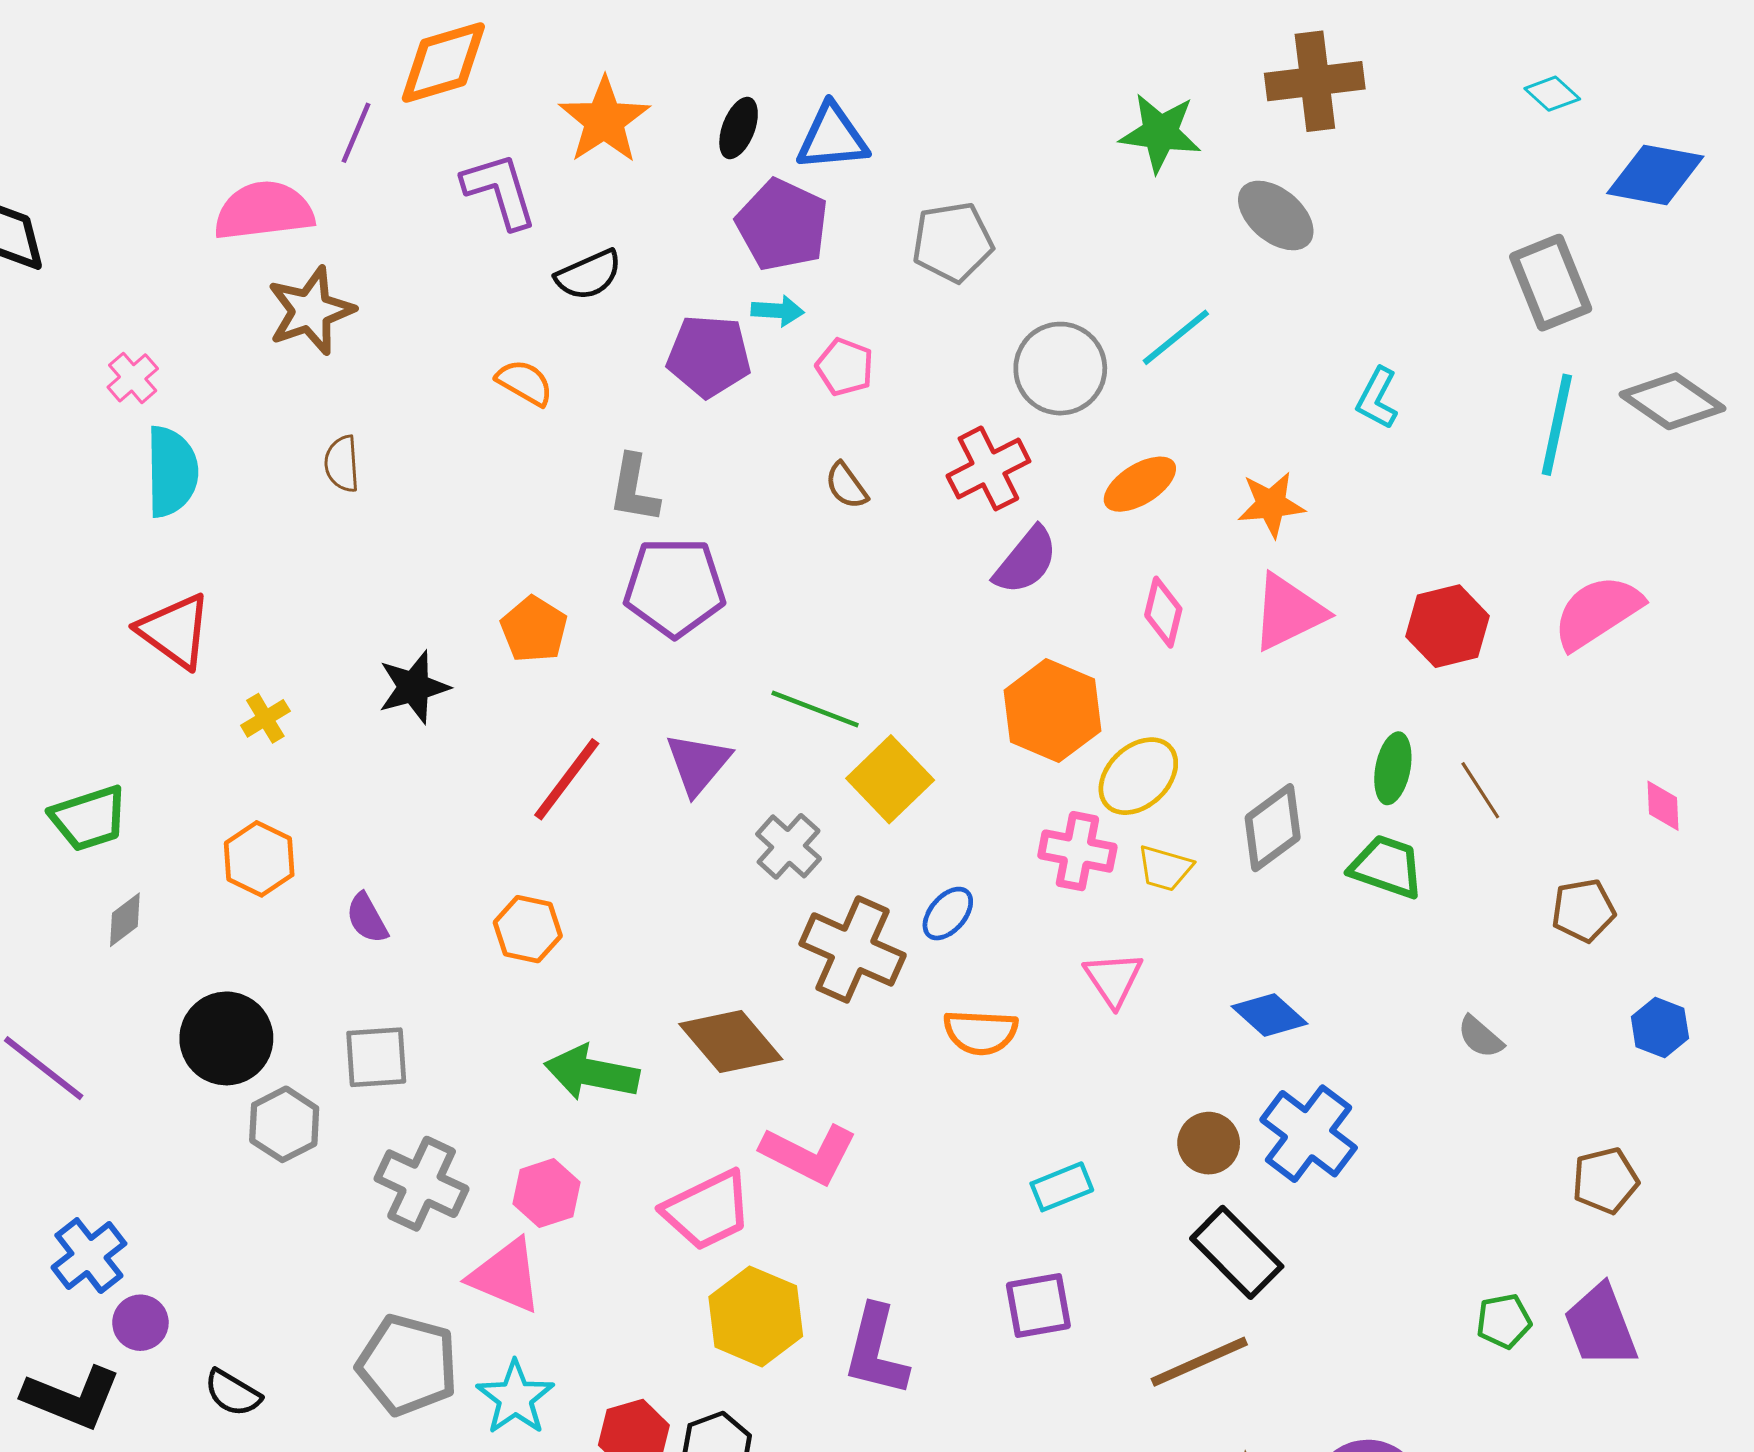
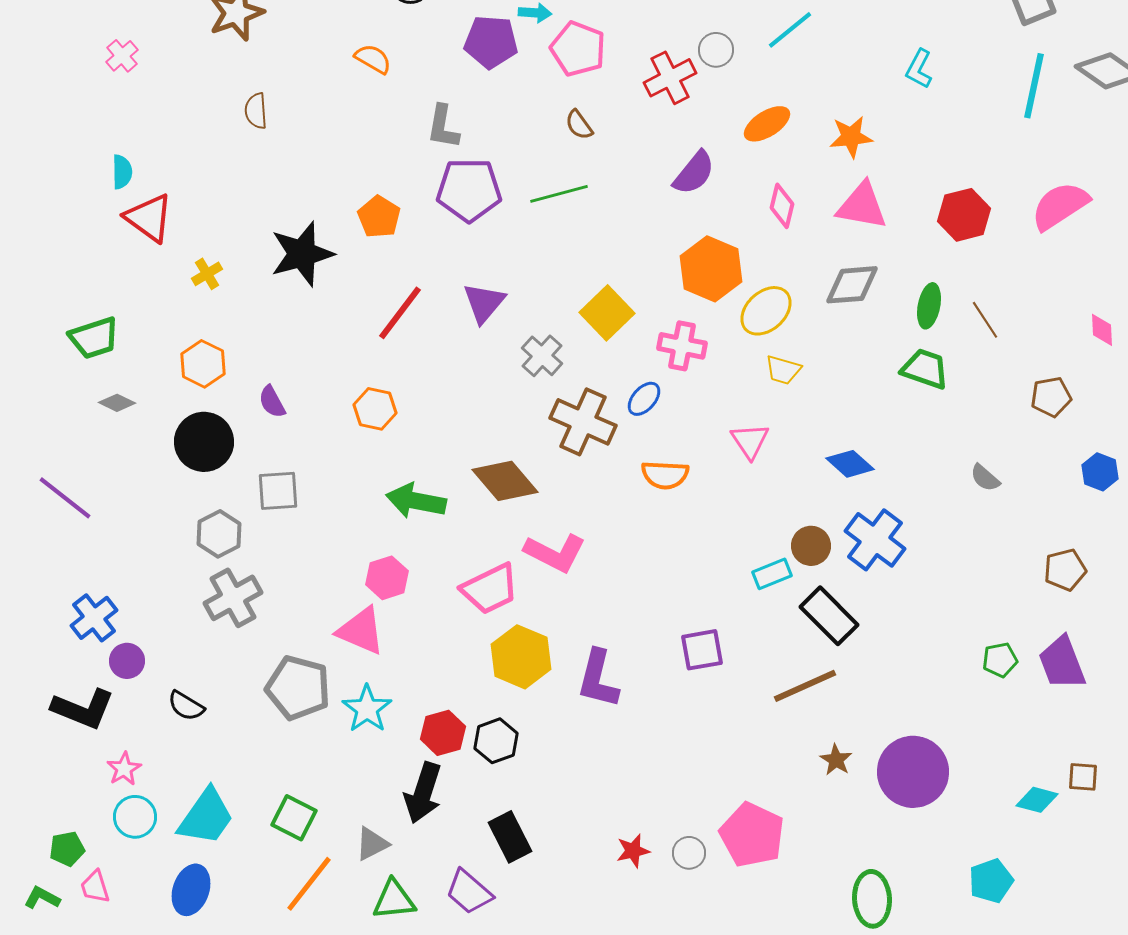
pink pentagon: (845, 367) -> (578, 49), size x1.5
gray circle: (1060, 369) -> (716, 50), size x0.6
red cross: (988, 468) -> (670, 78), moved
cyan semicircle: (172, 472) -> (122, 172), moved, size x0.6
pink triangle: (1288, 612) -> (862, 206), turned 36
black star: (414, 687) -> (302, 254), size x1.4
green line: (815, 709) -> (559, 194), moved, turned -36
gray diamond: (1273, 828) -> (852, 285), moved, turned 32
pink cross: (1077, 851) -> (682, 346), moved
gray diamond: (125, 920) -> (117, 403), turned 63
black circle: (226, 1038) -> (204, 442), moved
gray cross: (422, 1184) -> (233, 598), moved, turned 36
cyan rectangle: (1062, 1187) -> (772, 574), moved

